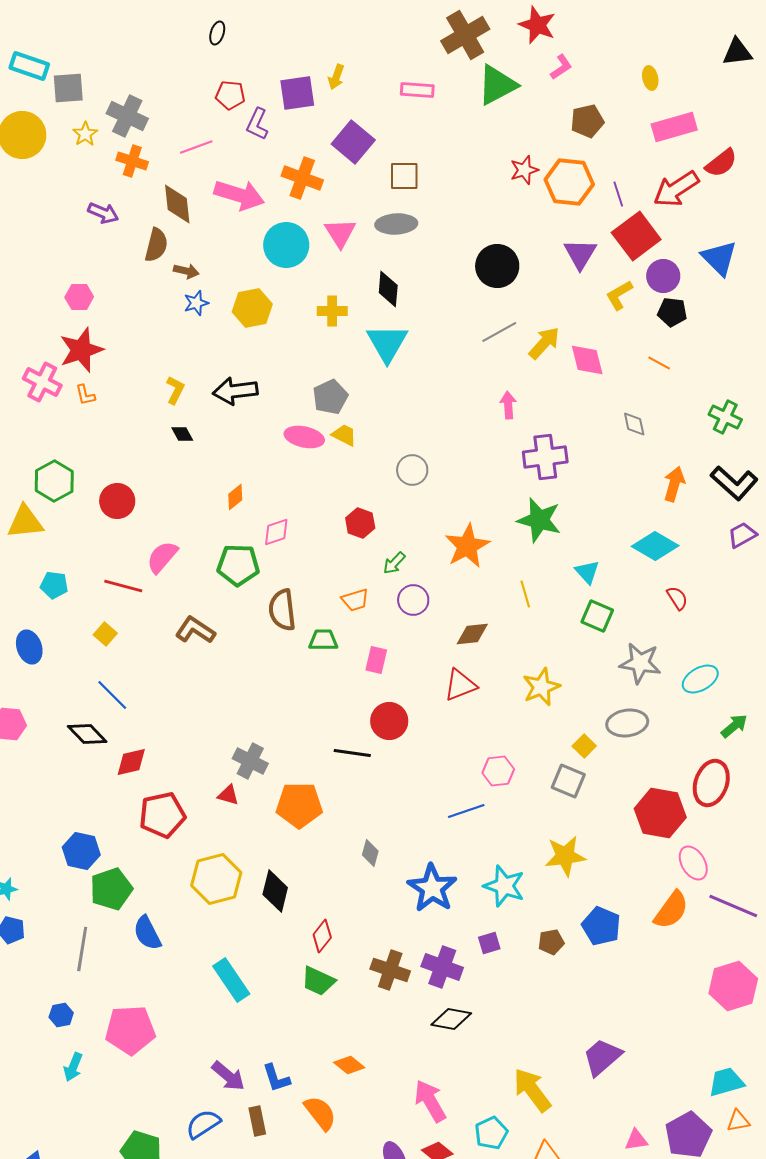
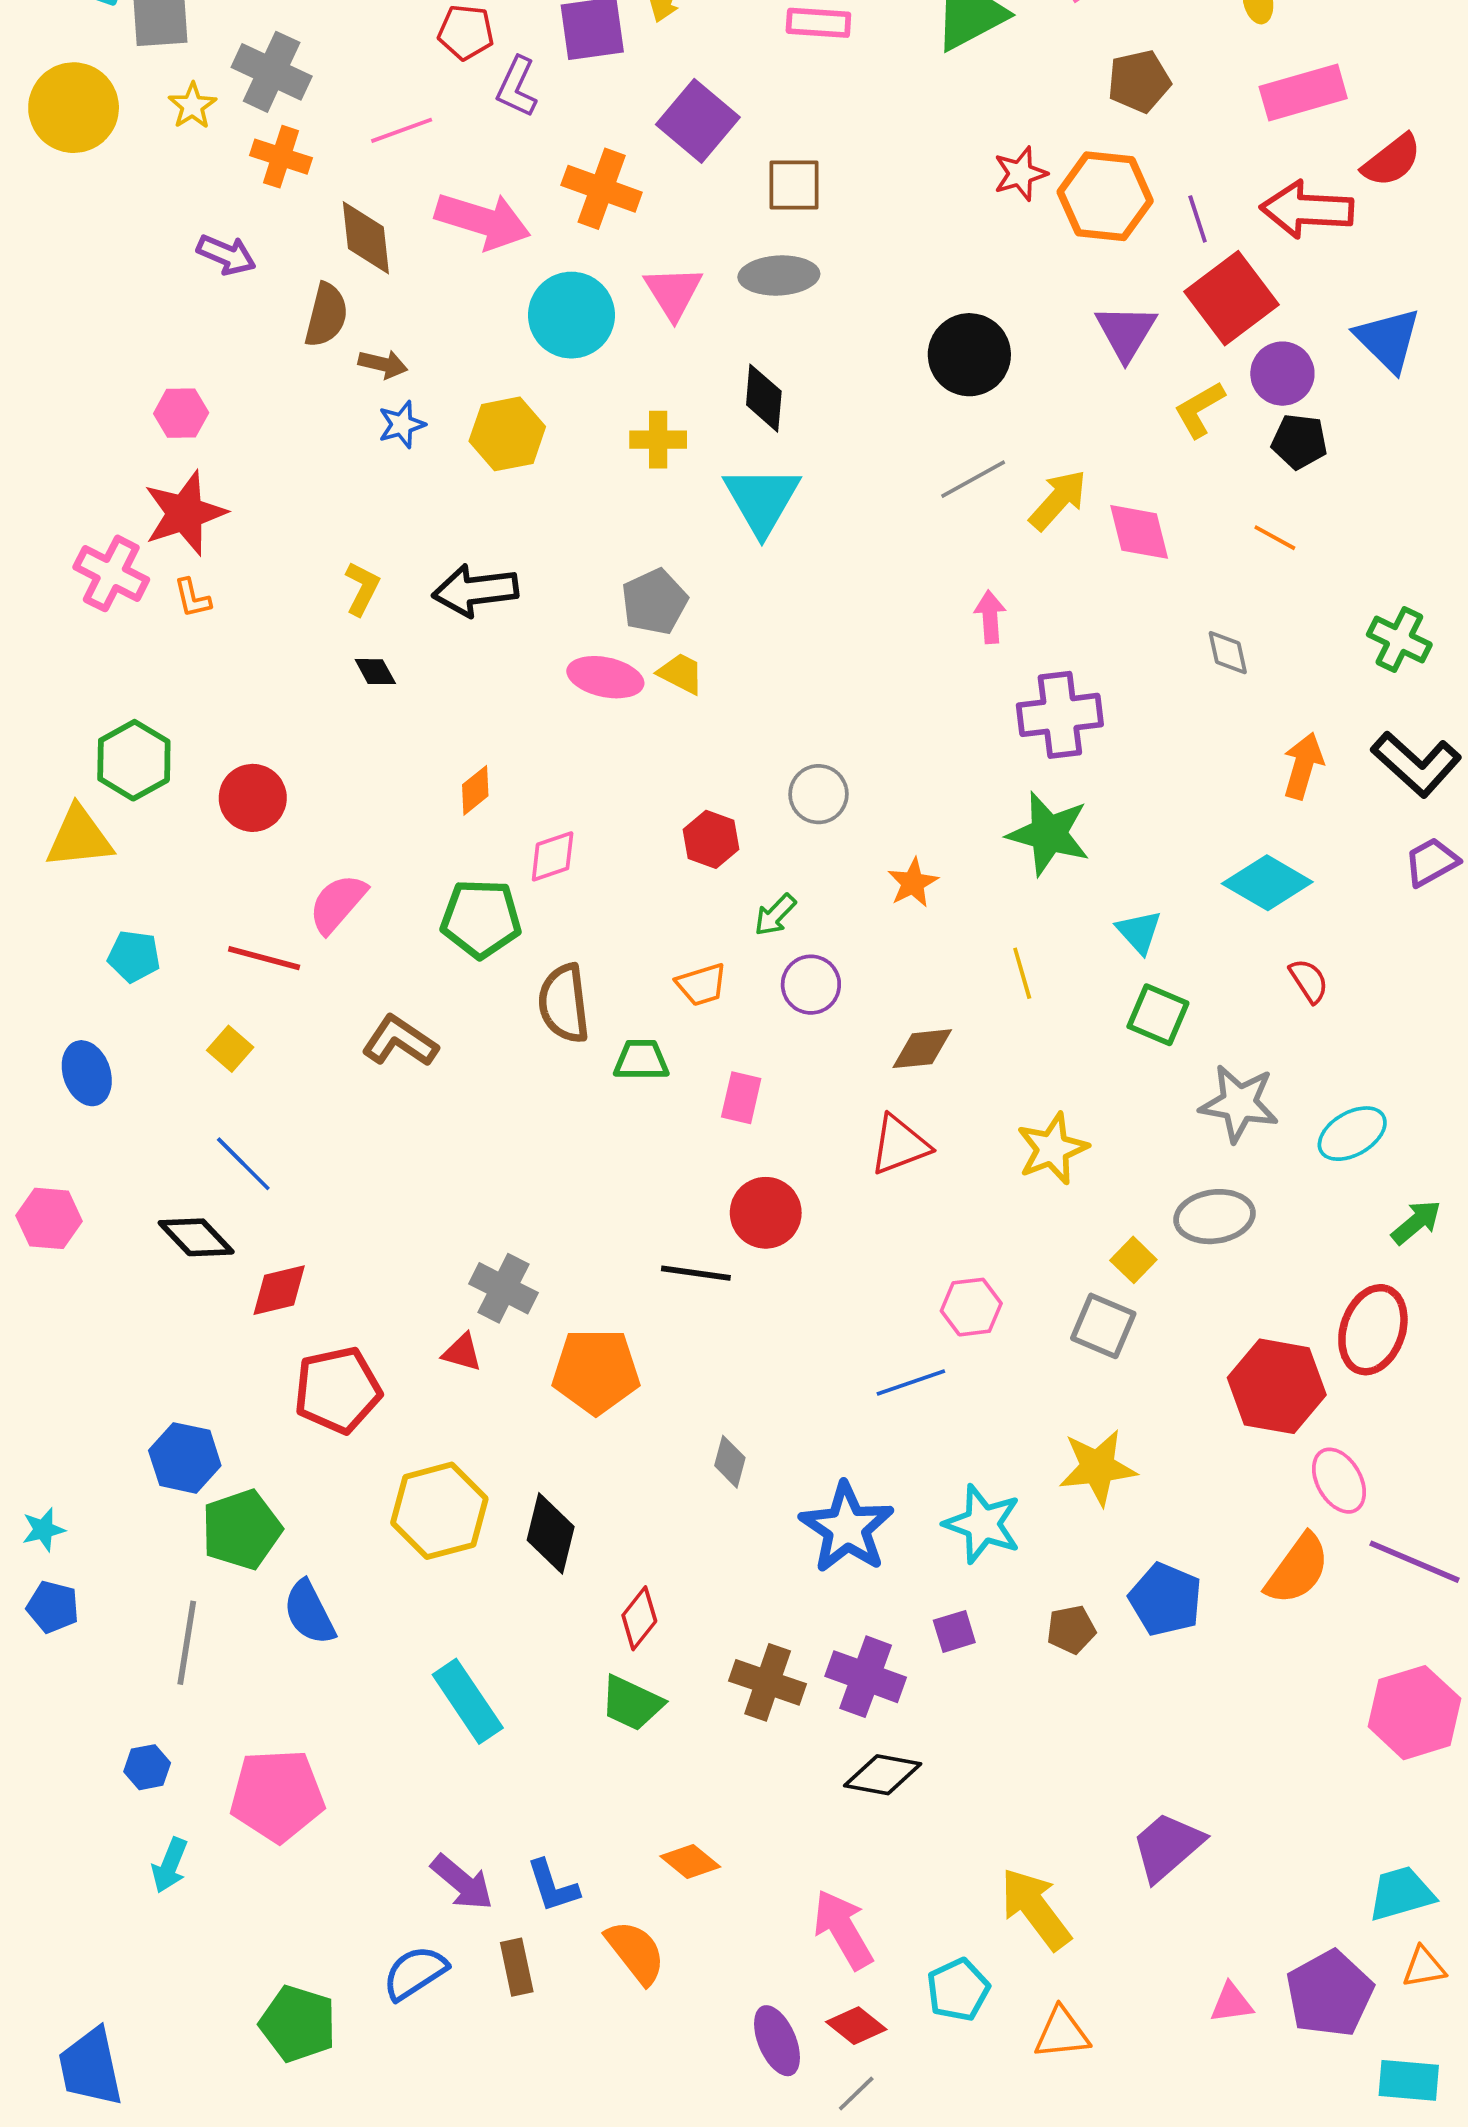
red arrow: (676, 189) -> (1307, 209), turned 36
gray circle: (412, 470) -> (818, 794), moved
orange star: (467, 546) -> (913, 883), size x0.6

